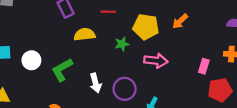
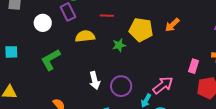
white circle: (31, 60) -> (43, 23), moved
pink arrow: (156, 61) -> (163, 85), moved, turned -45
green L-shape: (62, 70) -> (51, 60), moved

